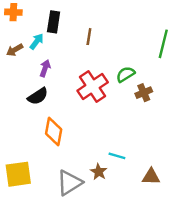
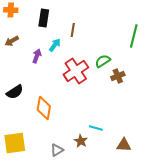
cyan arrow: (37, 41) -> (55, 45), moved
black semicircle: (38, 96) -> (15, 92), moved
gray triangle: (69, 183) -> (57, 150), size x0.6

